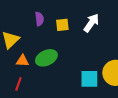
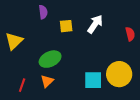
purple semicircle: (39, 19) -> (43, 12), moved
orange triangle: (22, 61) -> (47, 81), moved, turned -48

